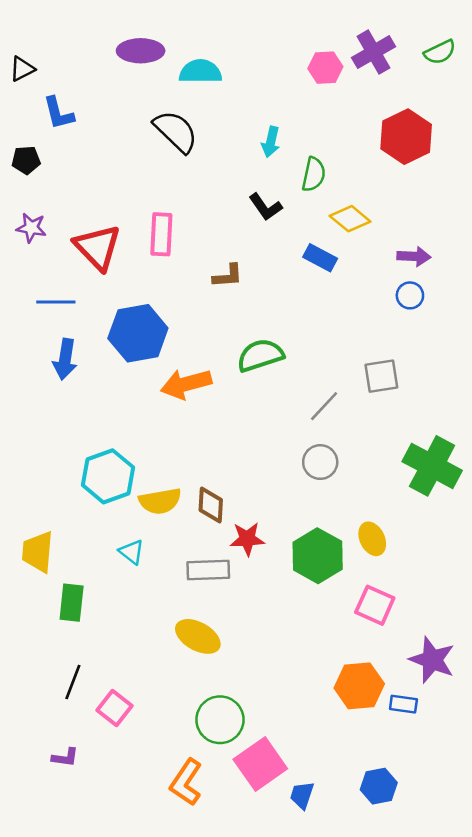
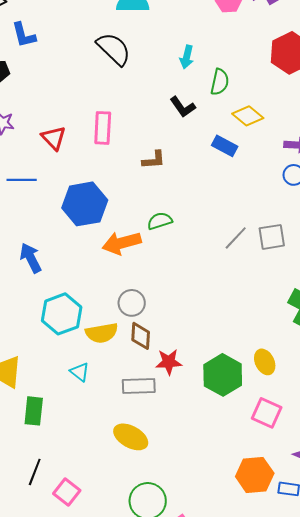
red triangle: (98, 247) -> (54, 138), size x0.7
green semicircle: (260, 355) -> (160, 221), moved, size x0.7
blue arrow: (65, 359) -> (31, 258), moved, turned 144
gray line: (324, 406) -> (236, 238), moved
gray circle: (320, 462) -> (132, 303), moved

